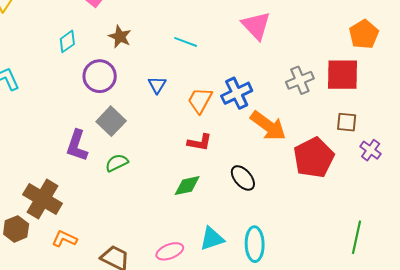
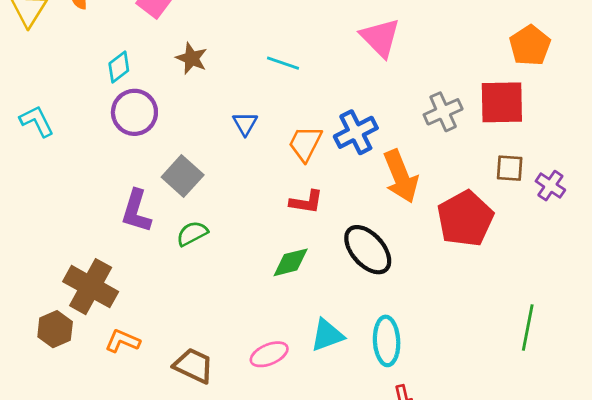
purple circle: (100, 76) -> (134, 112), moved
orange arrow: (268, 126) -> (401, 176), turned 33
purple cross: (371, 150) -> (550, 186), moved
black ellipse: (243, 178) -> (368, 250), size x1.4

